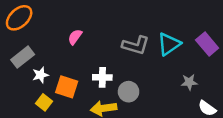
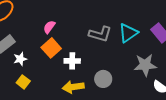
gray star: (189, 82) -> (145, 65), size x1.6
orange square: (67, 87) -> (51, 48), moved, turned 30
gray circle: (129, 92) -> (103, 79), moved

